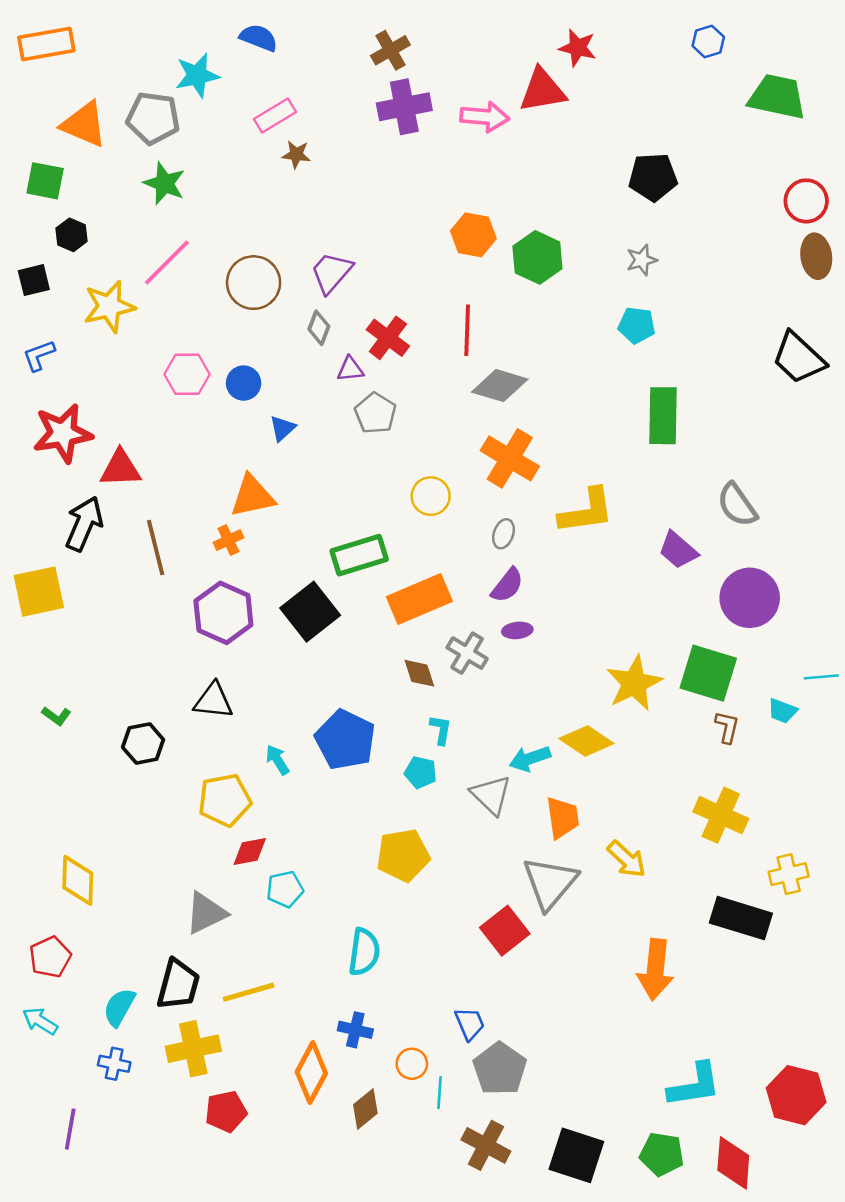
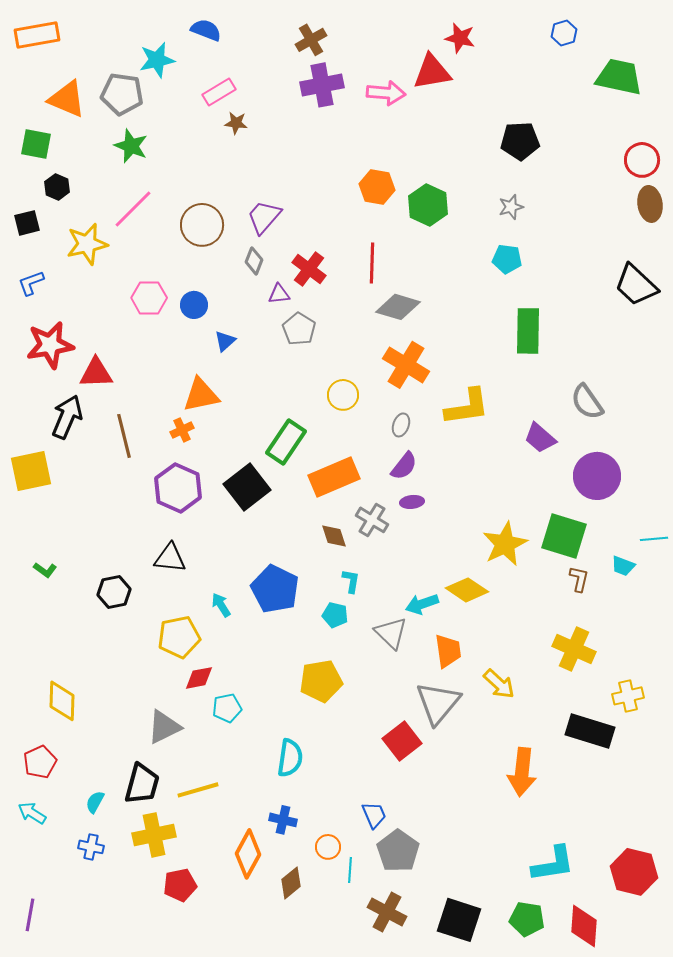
green rectangle: (359, 555) -> (286, 442), turned -39
cyan semicircle: (119, 1007) -> (95, 802), size x0.7
purple line: (70, 1129) -> (30, 915), moved

